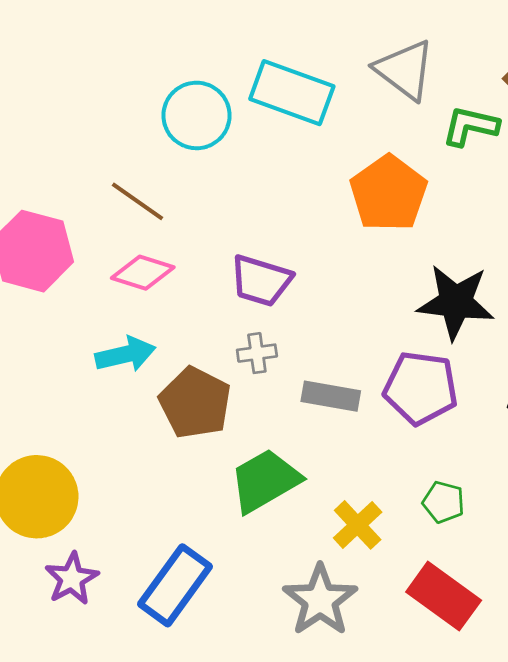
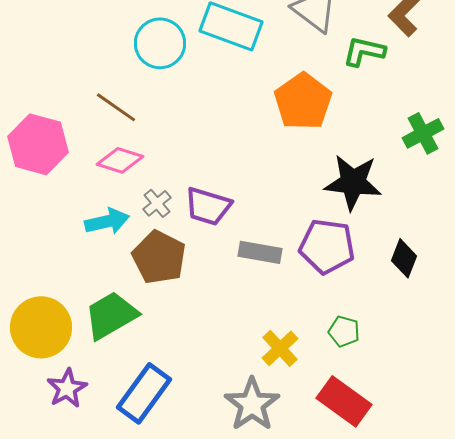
purple trapezoid: (261, 281) -> (208, 206), moved
gray cross: (257, 353) -> (157, 203), moved, turned -32
green trapezoid: (265, 481) -> (111, 315), moved

